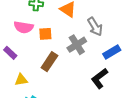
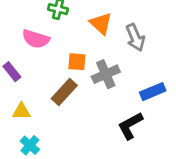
gray arrow: (95, 27) -> (135, 38), moved
orange square: (45, 34) -> (77, 62), moved

